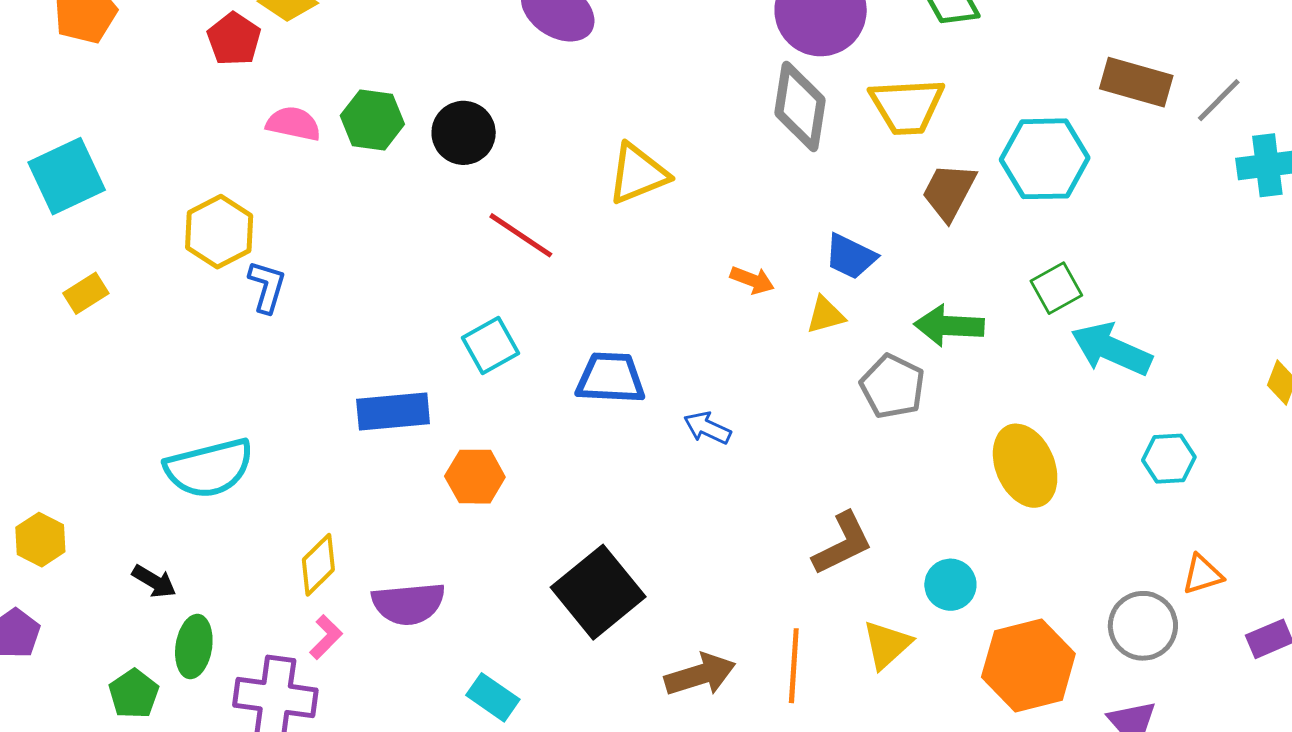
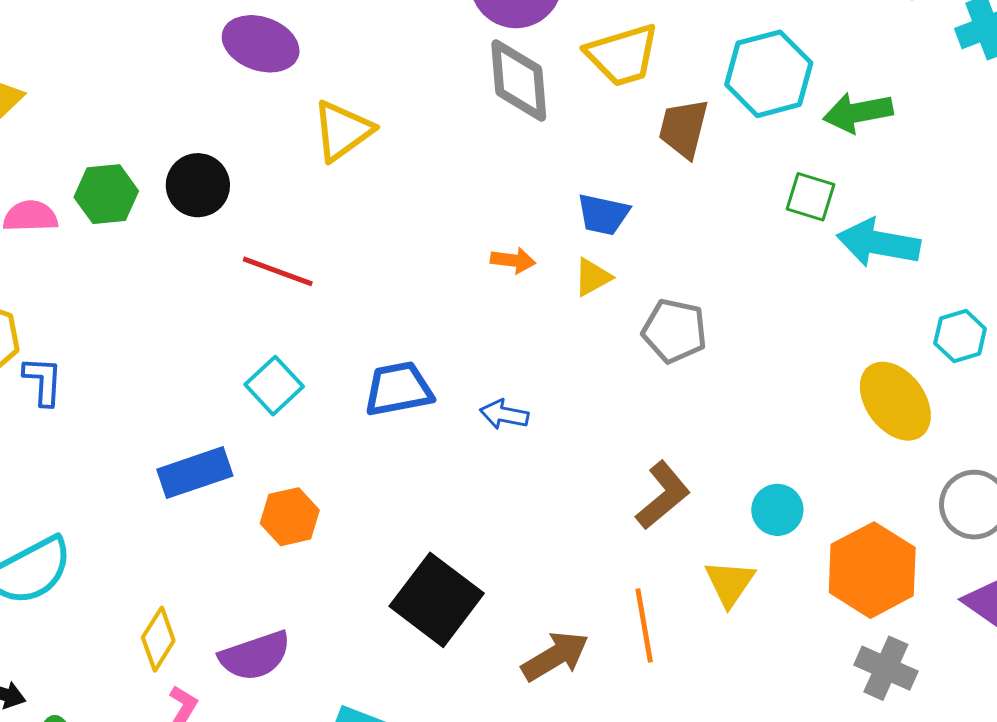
yellow triangle: (638, 174) -> (342, 131), moved
green square: (1056, 288) -> (811, 197), turned -30
green arrow: (949, 326) -> (858, 113), moved
yellow ellipse: (1025, 466) -> (895, 401), moved

